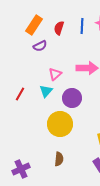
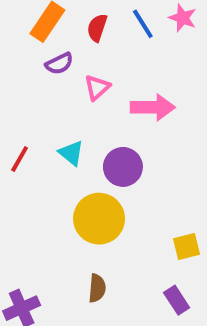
blue line: (82, 26) -> (143, 24), turned -35
pink triangle: (55, 74) -> (97, 87), moved
cyan triangle: (46, 91) -> (71, 153), turned -32

